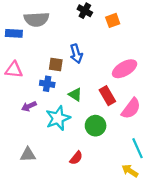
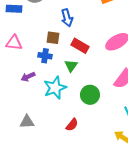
blue arrow: (76, 54) -> (67, 18), moved
green triangle: (75, 95) -> (71, 66), turned 32
red rectangle: (107, 96) -> (80, 46), moved, turned -30

